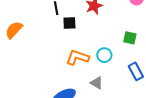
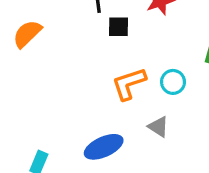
orange L-shape: (77, 57) -> (129, 84), turned -40

